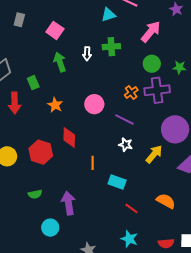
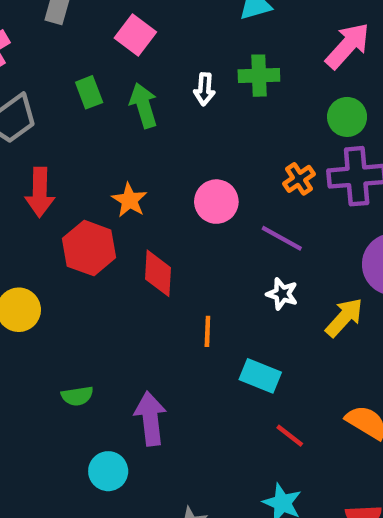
green rectangle: (33, 83) -> (89, 92), moved
red hexagon: (41, 152) -> (89, 248), moved

